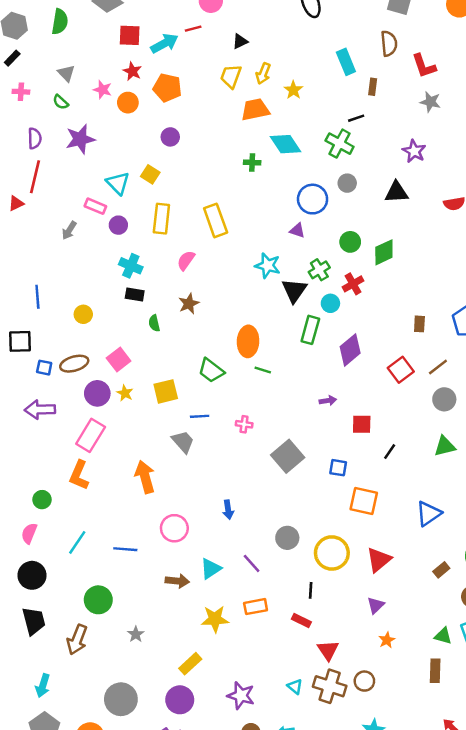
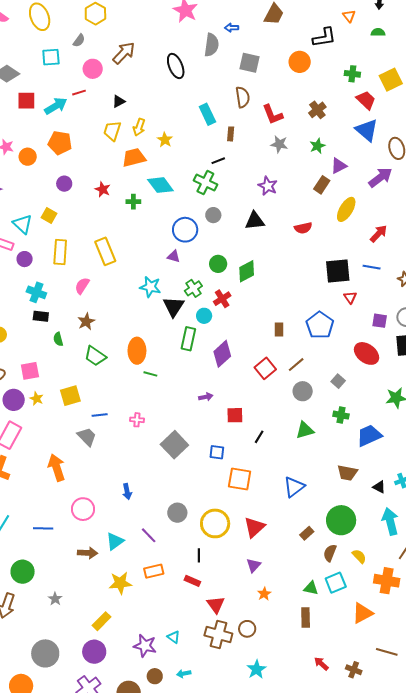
red star: (132, 71) -> (103, 189), moved
pink square: (119, 360) -> (30, 371), turned 30
green trapezoid: (211, 371) -> (95, 356), moved
cyan triangle: (295, 687) -> (174, 637), moved

